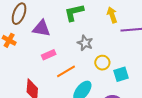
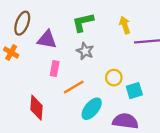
gray star: (85, 43) -> (85, 51), moved
pink rectangle: (49, 55) -> (55, 69), turned -56

